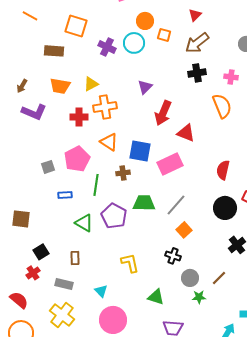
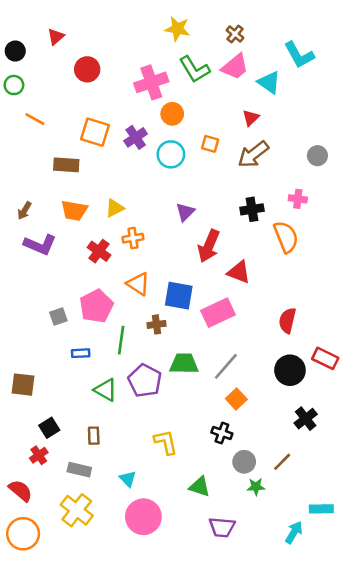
orange circle: (145, 21) -> (172, 114), moved
purple cross: (107, 47) -> (136, 137), moved, turned 30
black cross: (197, 73) -> (252, 209), moved
orange cross: (105, 107) -> (133, 238), size x0.7
red cross: (79, 117) -> (99, 251), turned 36

